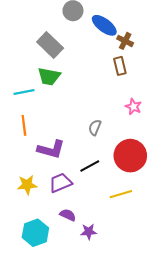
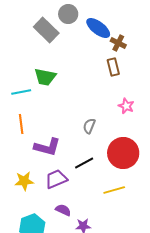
gray rectangle: (50, 45) -> (46, 30), moved

